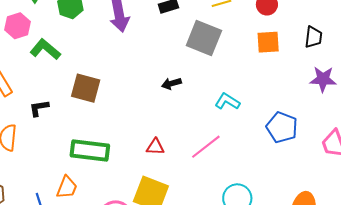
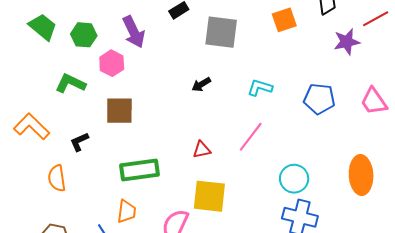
pink hexagon: (18, 26) -> (112, 63), moved

